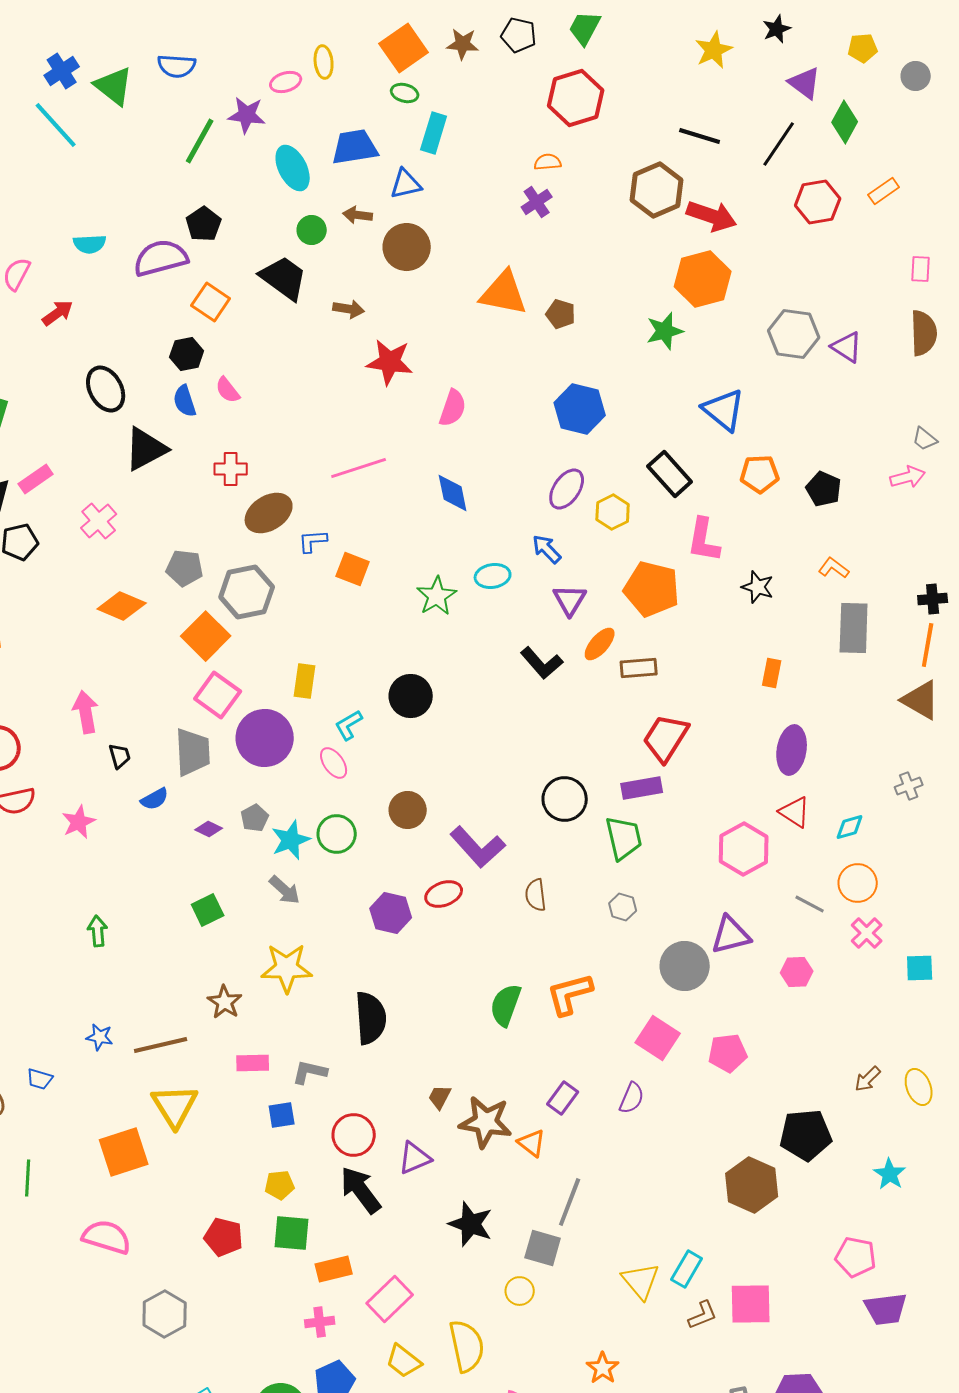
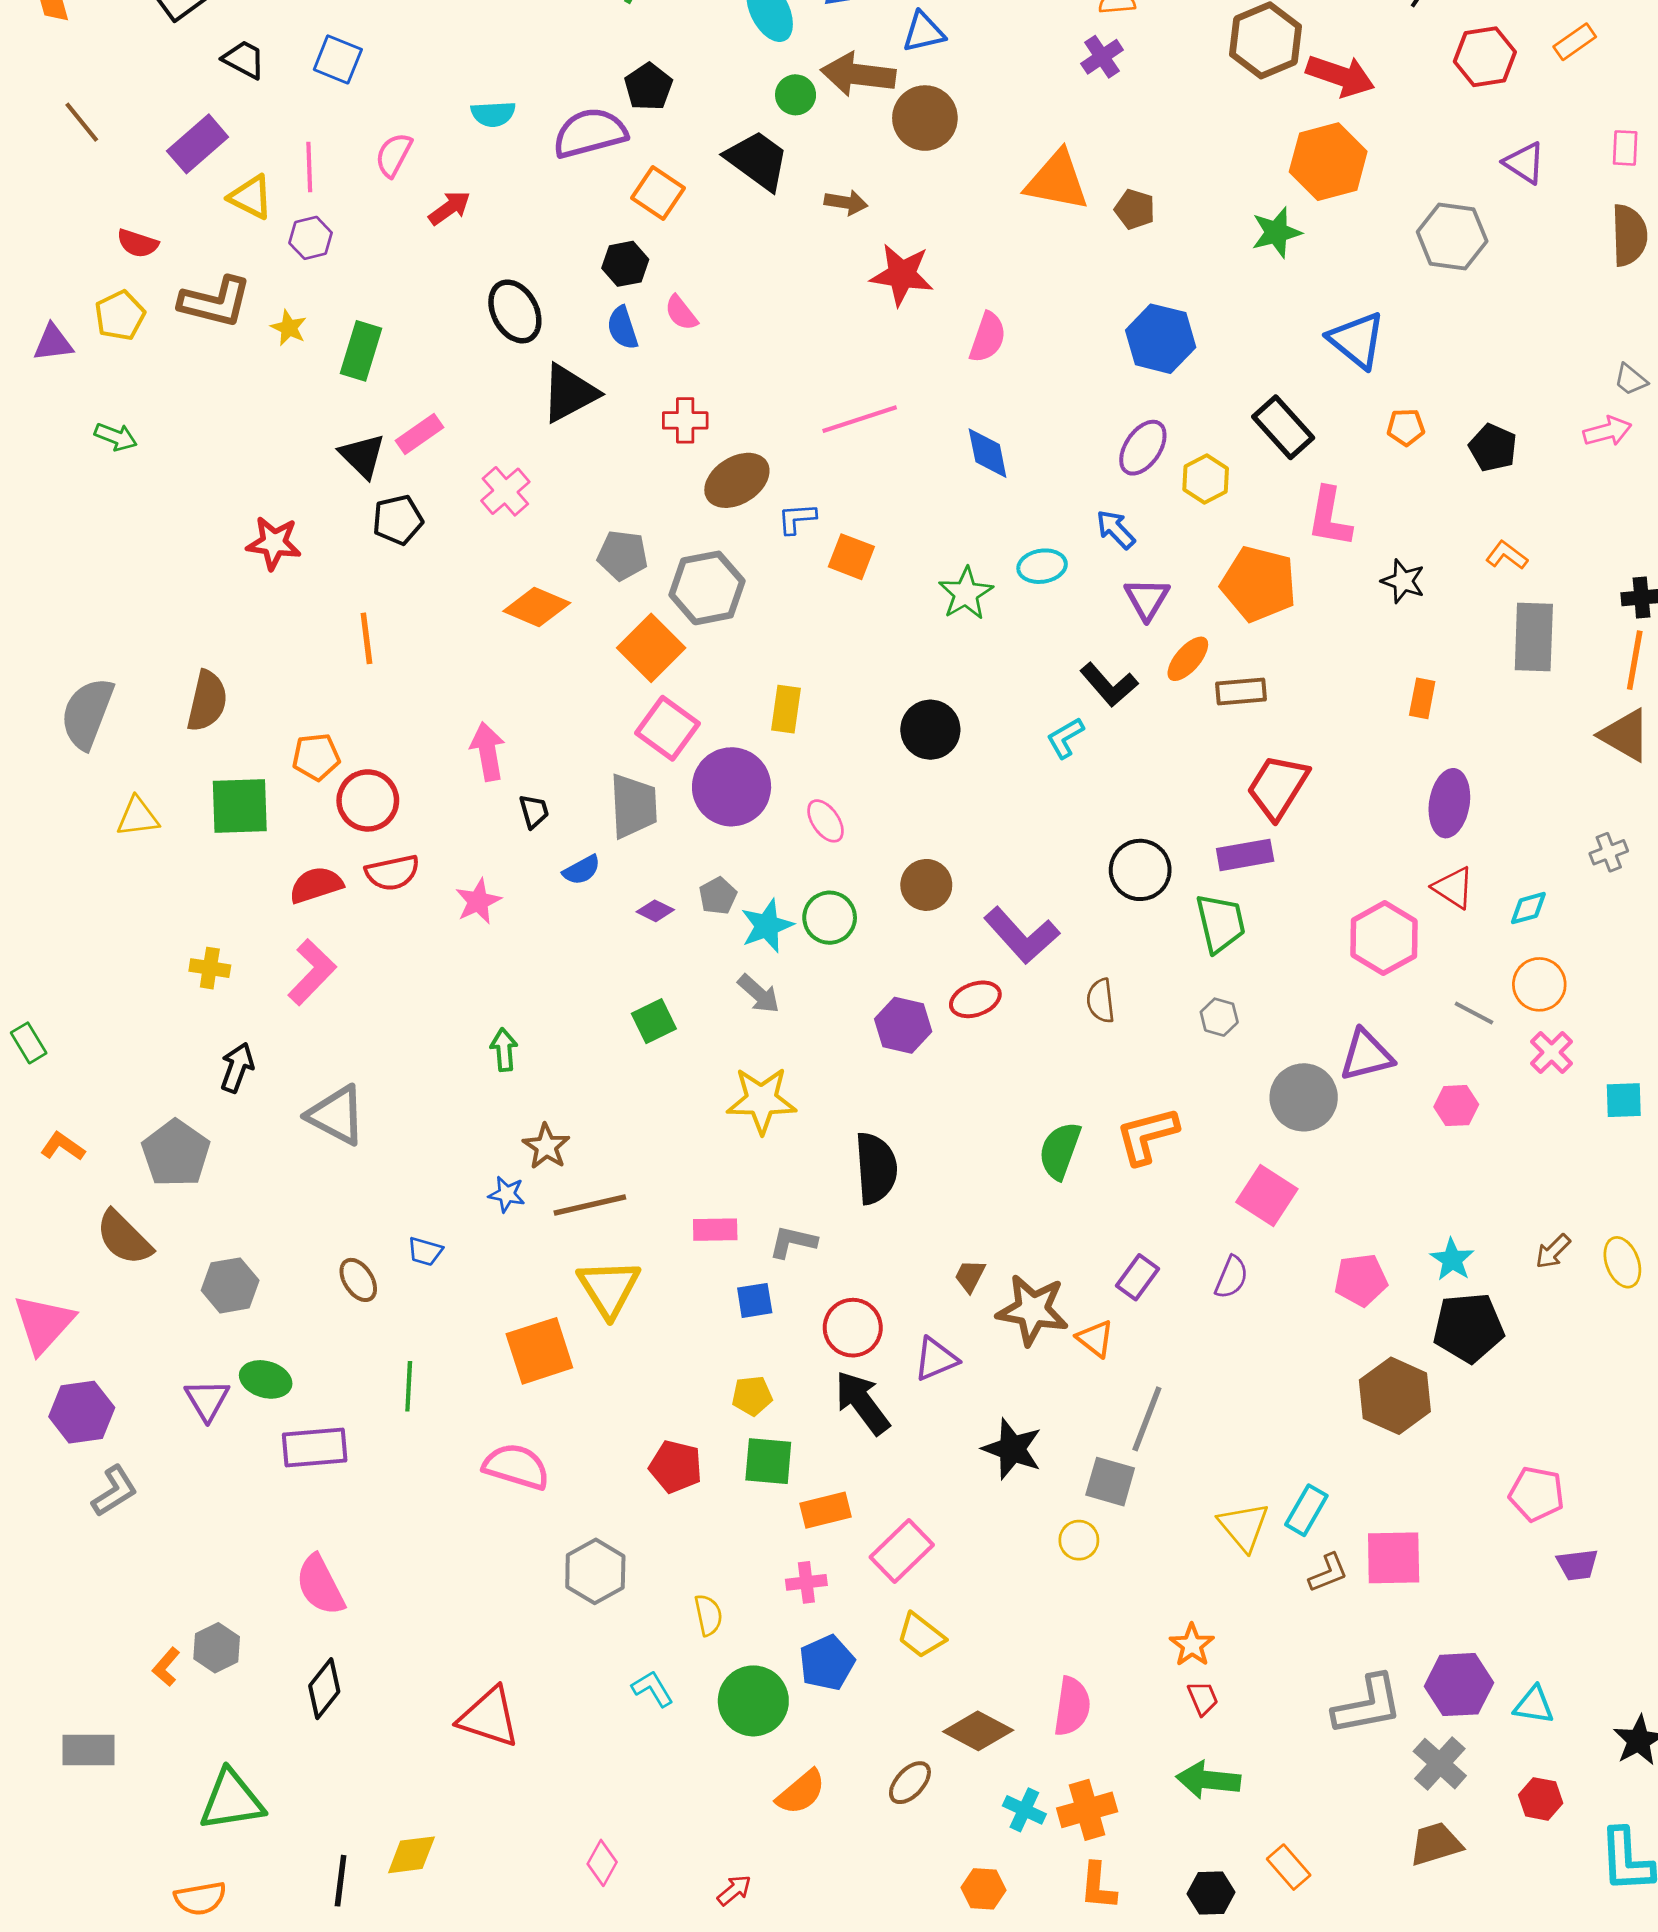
brown arrow: (358, 215) -> (858, 74), size x1.8
purple triangle: (847, 347) -> (1524, 163), moved
orange pentagon: (760, 474) -> (1406, 427), size x0.7
cyan L-shape: (349, 725) -> (1065, 738), moved
brown star: (225, 1002) -> (546, 1146), moved
pink pentagon: (728, 1053) -> (1361, 1280), moved
cyan star: (890, 1174) -> (1452, 1260), moved
purple trapezoid: (886, 1309) -> (1577, 1565), size x0.7
yellow semicircle: (467, 1346) -> (708, 1615), moved, size x0.6

